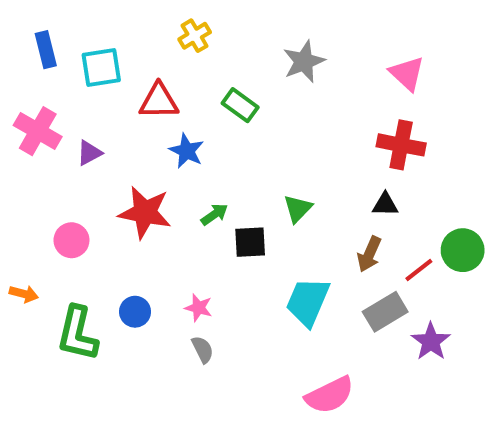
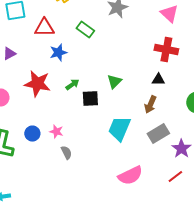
blue star: (187, 151) -> (58, 52), turned 30
red line: (419, 270) -> (175, 176), moved
pink star: (199, 308) -> (56, 132), moved

